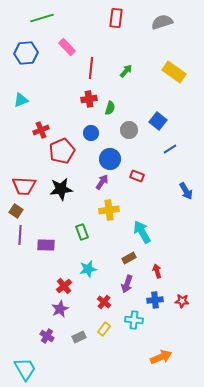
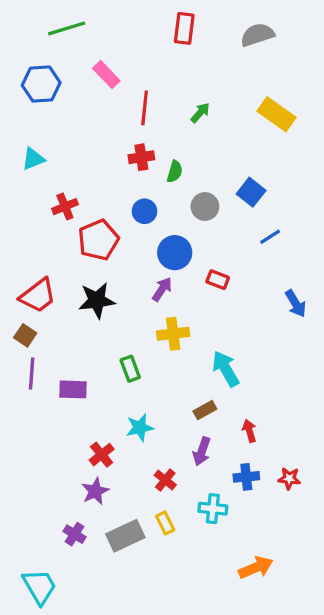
red trapezoid: (24, 186) -> (38, 296), turned -40
yellow rectangle: (104, 329) -> (165, 523), turned -64
gray rectangle: (79, 337) -> (125, 536), size x1.6

